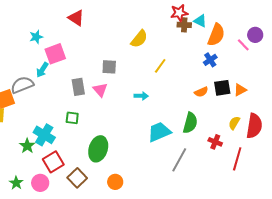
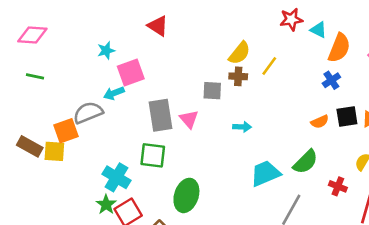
brown cross: (184, 25) -> (238, 76), moved
yellow line: (160, 66) -> (269, 66), moved
gray square: (109, 67) -> (212, 91), moved
cyan arrow: (42, 70) -> (114, 93), turned 35
gray rectangle: (78, 87) -> (161, 115), size x1.4
green square: (72, 118) -> (153, 155), size x1.5
green semicircle: (190, 123) -> (305, 162), turned 30
green star: (27, 146) -> (106, 205), moved

